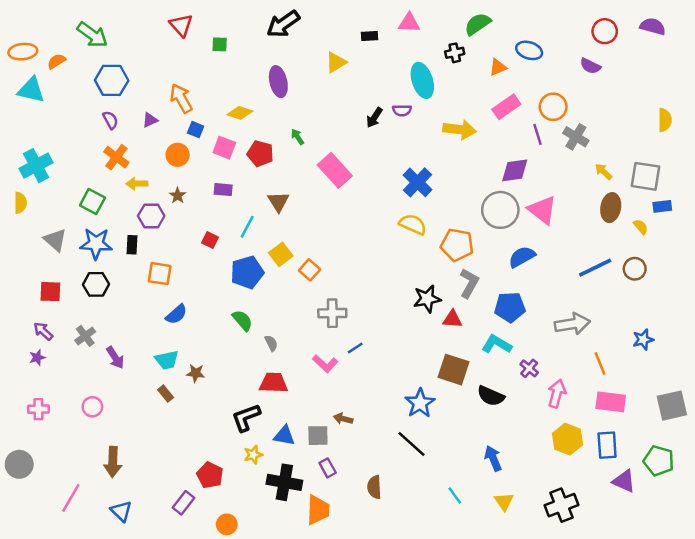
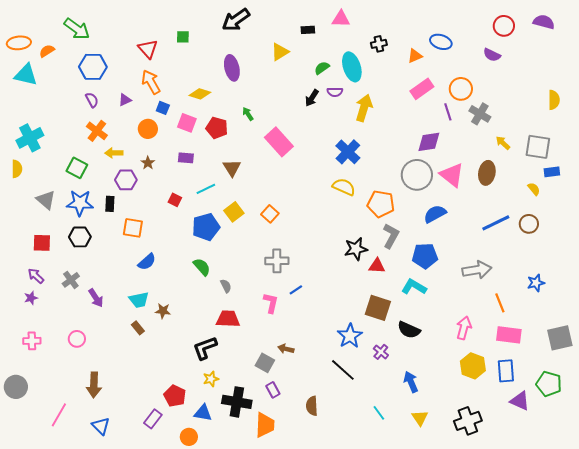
green semicircle: (478, 24) -> (322, 68), moved, size x0.7
red triangle: (181, 25) -> (148, 49), moved
yellow arrow: (460, 130) -> (364, 108), moved, turned -80
brown ellipse: (611, 208) -> (487, 173), moved
cyan line: (247, 227) -> (206, 189), turned 36
orange square: (310, 270) -> (270, 214), moved
pink L-shape: (325, 364) -> (271, 303), turned -120
purple cross: (529, 368) -> (381, 352), moved
blue triangle: (284, 436) -> (203, 413), moved
gray square: (318, 436) -> (265, 363), turned 30

